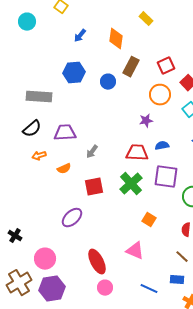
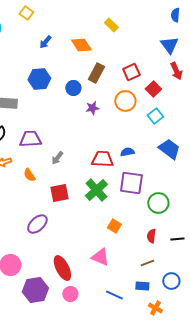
orange diamond: (116, 39) -> (81, 45), turned -40
purple star: (146, 121) -> (92, 108), moved
orange semicircle: (64, 169) -> (29, 175), turned 80
brown line: (182, 257) -> (147, 263), turned -64
purple hexagon: (52, 289) -> (35, 290), moved

